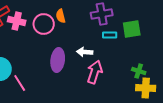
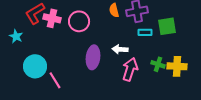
orange semicircle: (61, 16) -> (114, 10), moved
green cross: (139, 71) -> (158, 64), moved
yellow cross: (146, 88) -> (177, 66), moved

